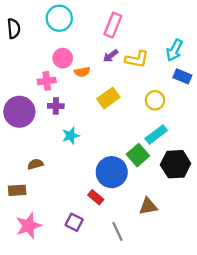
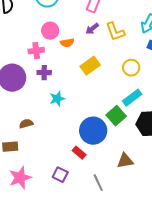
yellow L-shape: (137, 59) -> (115, 32), turned 60

